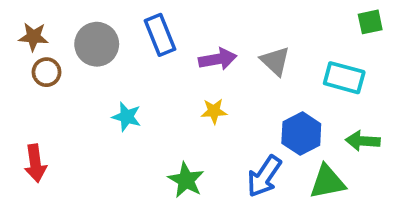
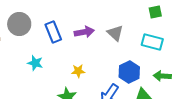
green square: (370, 22) -> (155, 12), moved
blue rectangle: (160, 35) -> (53, 32), moved
yellow star: (214, 111) -> (78, 71), moved

